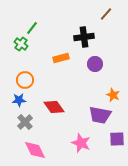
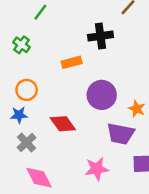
green line: (32, 28) -> (40, 12), moved
purple circle: (95, 64) -> (102, 95), moved, size x1.5
pink star: (81, 143) -> (97, 169), turned -30

